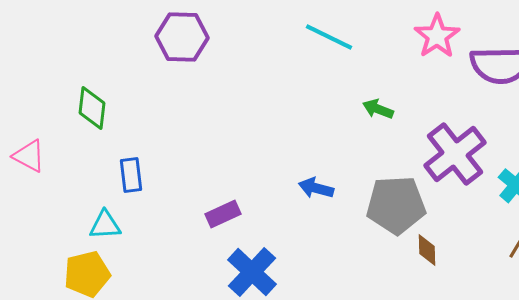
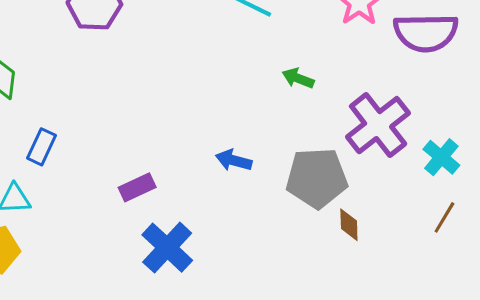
blue rectangle: (131, 175) -> (42, 147), turned 32

